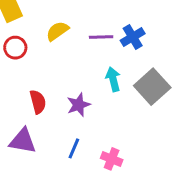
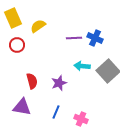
yellow semicircle: (57, 31) -> (38, 26), moved
blue cross: (133, 37) -> (95, 38), turned -35
cyan arrow: (113, 79) -> (82, 66), turned -70

